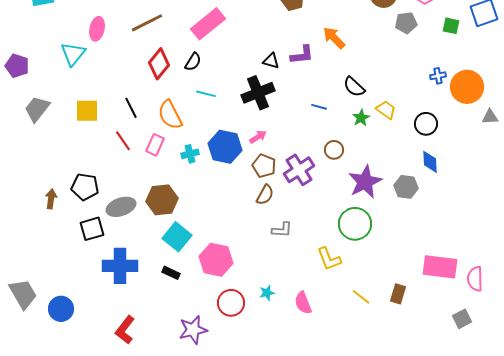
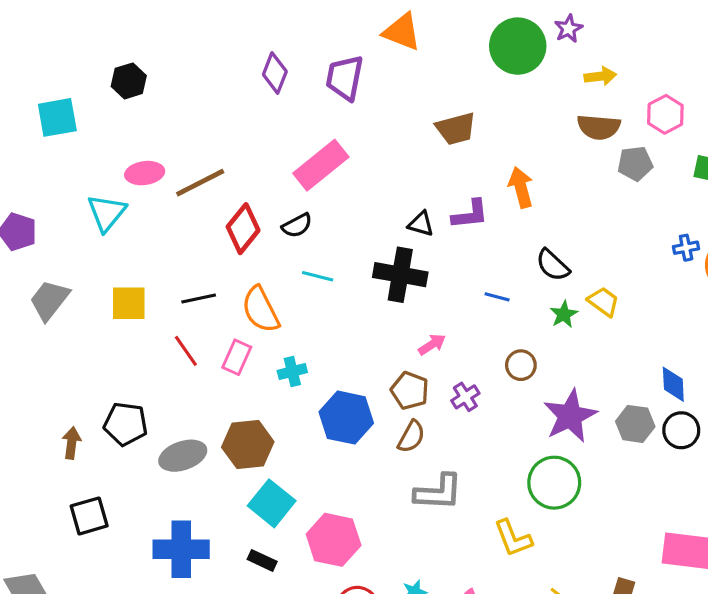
brown line: (147, 23) -> (200, 183), moved
pink ellipse: (97, 29) -> (145, 173), turned 70
orange arrow: (334, 38) -> (521, 187), turned 30
black semicircle: (193, 62) -> (297, 225), turned 30
black cross: (258, 93) -> (400, 275), turned 32
black line: (131, 108) -> (199, 298), turned -75
black circle: (426, 124) -> (681, 430), moved
pink arrow: (258, 137) -> (432, 345), moved
blue hexagon: (225, 147) -> (346, 418), moved
purple cross: (299, 170) -> (465, 397), size x0.6
black square: (92, 229) -> (89, 516), moved
gray L-shape: (282, 230) -> (438, 492), size x1.5

